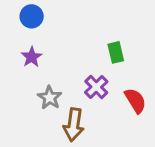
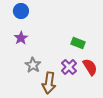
green rectangle: (116, 52) -> (78, 43), moved, turned -56
purple cross: (96, 87) -> (69, 67), moved

